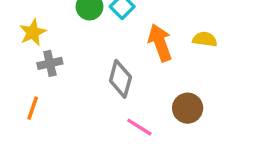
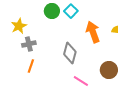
orange line: (33, 108) -> (31, 66), moved

